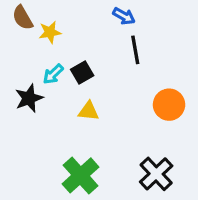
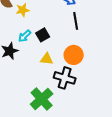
orange circle: (169, 105) -> (74, 55), moved
black cross: (156, 174) -> (65, 78), moved, turned -30

